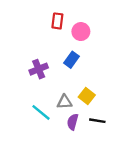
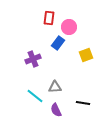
blue rectangle: (71, 60) -> (58, 43), moved
yellow square: (87, 96) -> (86, 55), moved, turned 32
purple semicircle: (73, 122) -> (56, 110), moved, turned -40

